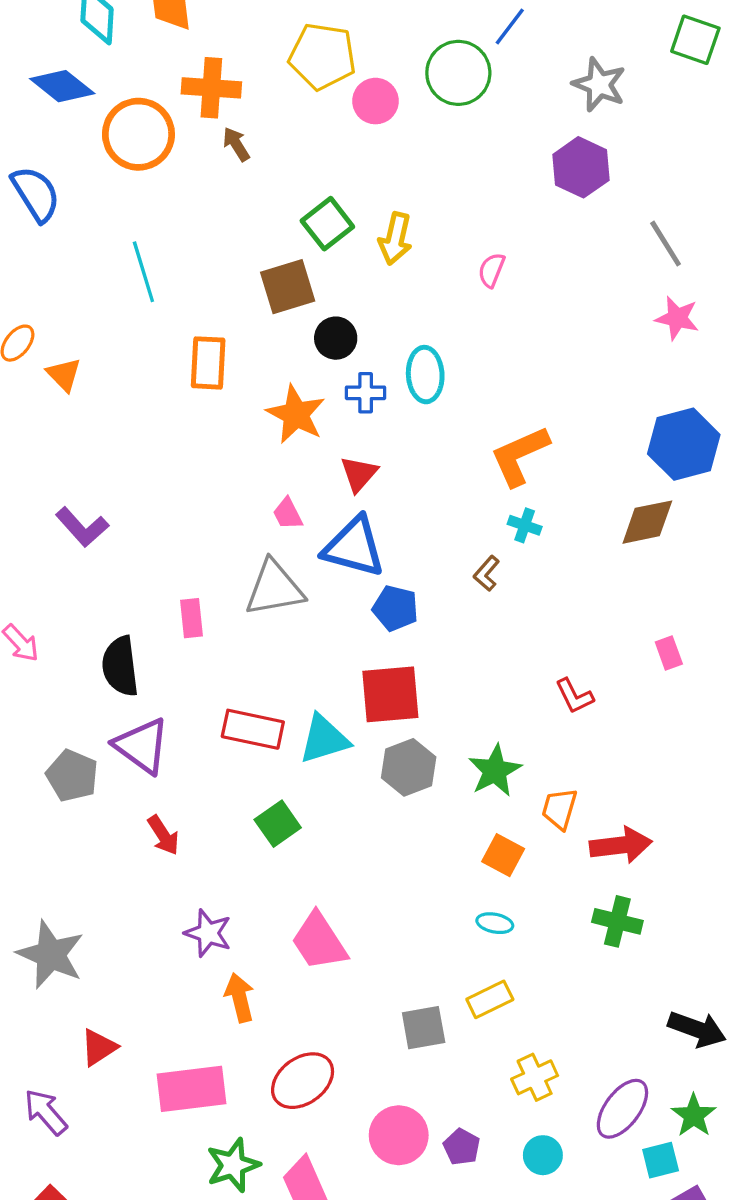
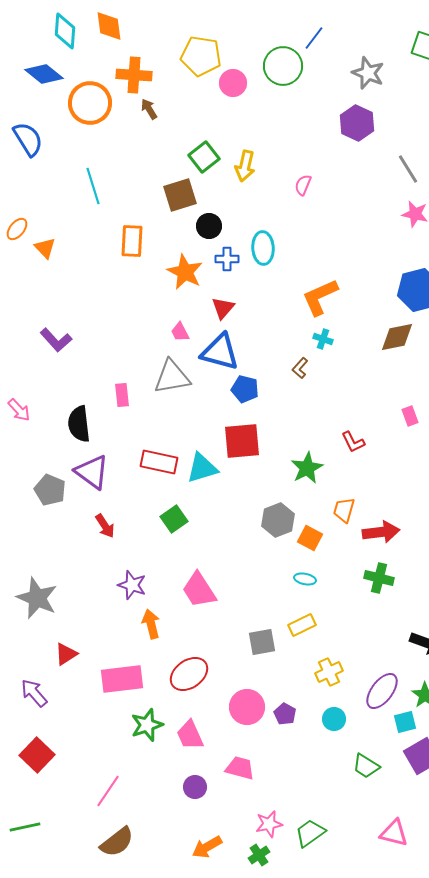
gray hexagon: (409, 767) -> (278, 520), moved
green star: (495, 771) -> (307, 468), moved

